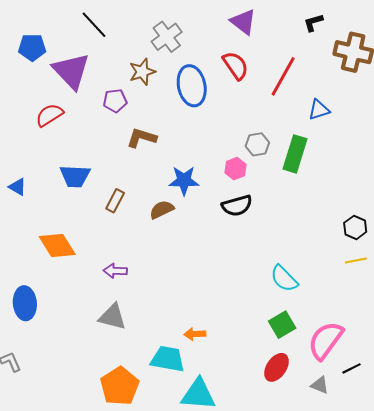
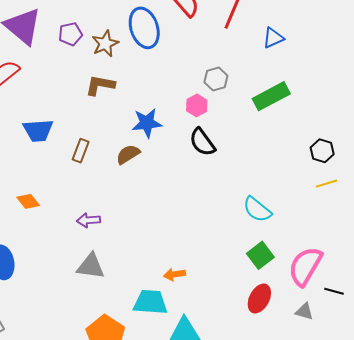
brown star: (142, 72) -> (105, 44), moved
purple pentagon: (115, 101) -> (70, 34), moved
green rectangle: (295, 154) -> (271, 96), moved, turned 51
black semicircle: (237, 206) -> (202, 142), turned 76
orange diamond: (57, 245) -> (28, 201), size x0.6
black line: (351, 368) -> (334, 291), turned 48

